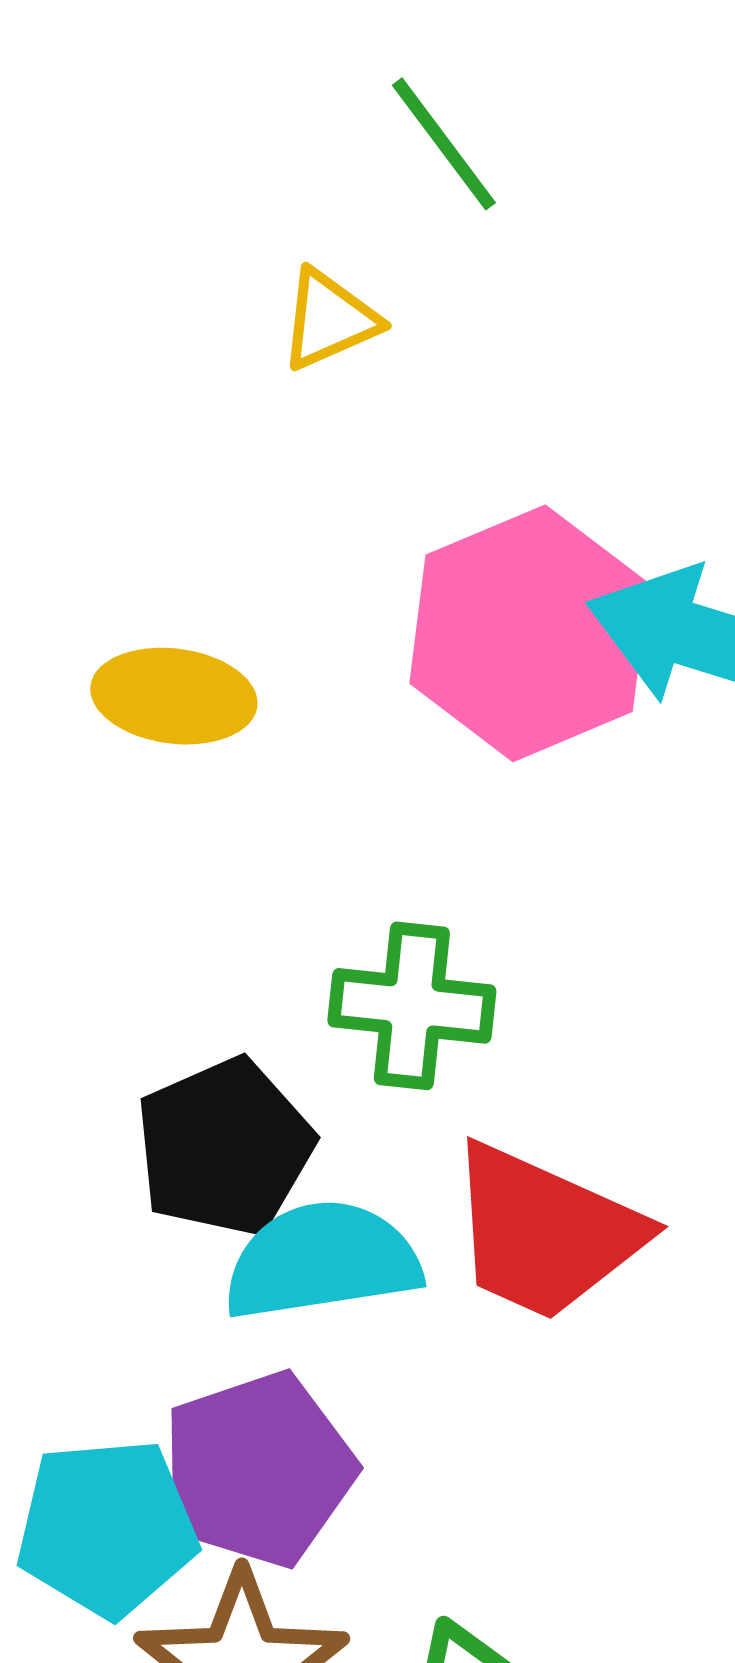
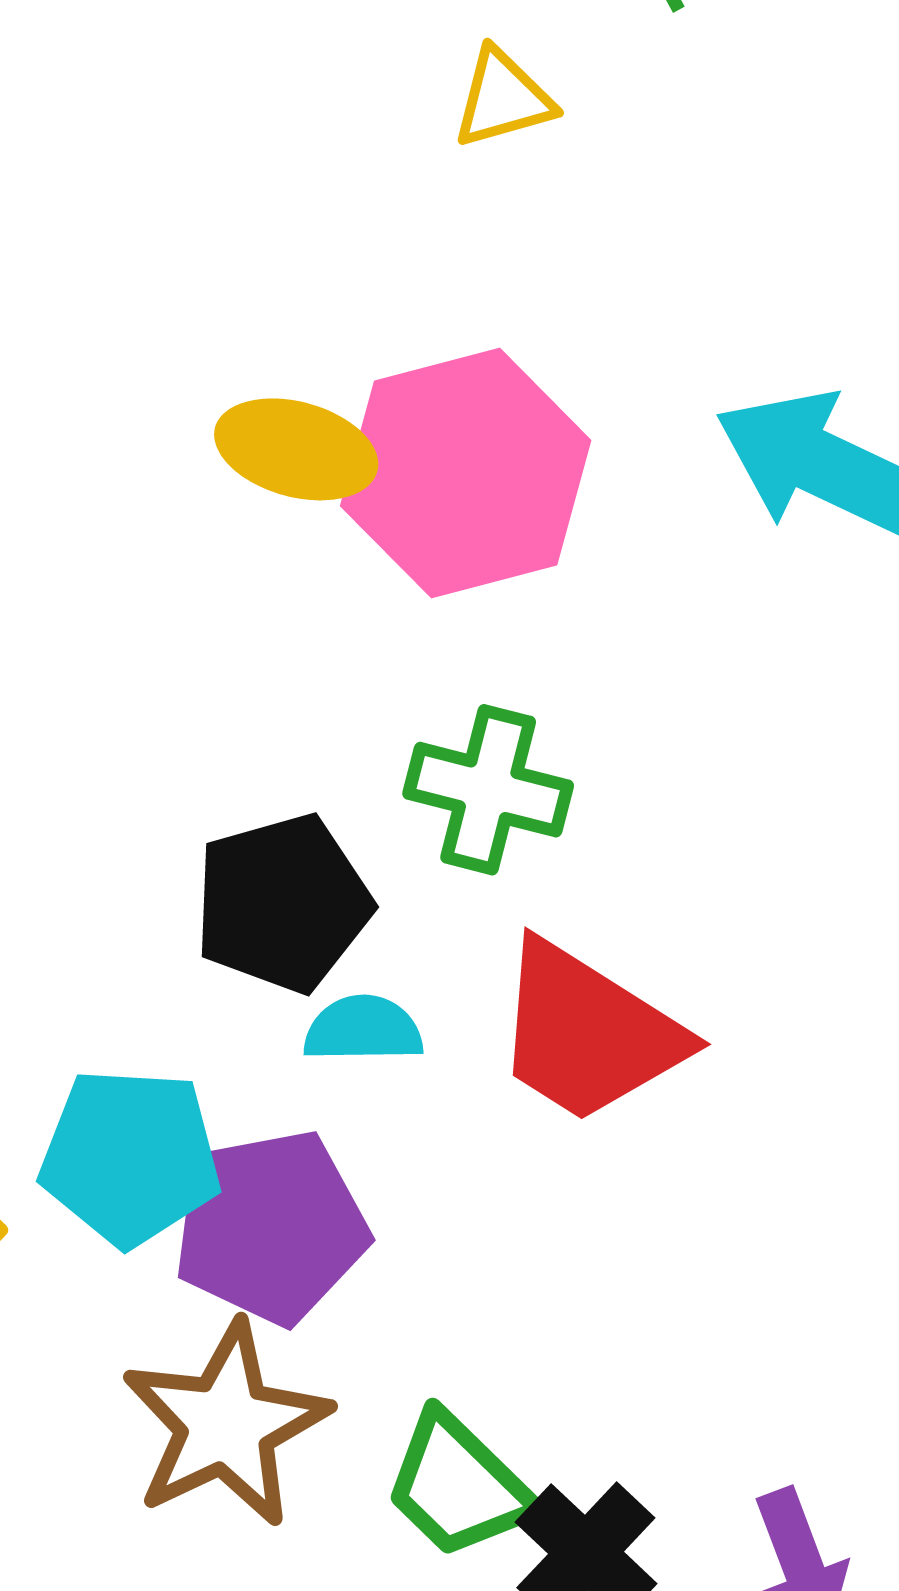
pink hexagon: (529, 633) -> (466, 473), moved
cyan semicircle: (322, 1261) -> (363, 1029), size x0.6
cyan pentagon: (107, 1528) -> (130, 1157), moved

